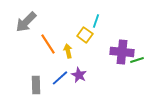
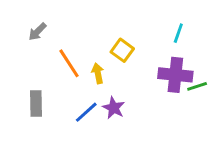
cyan line: (96, 21) -> (178, 33), moved
gray arrow: (26, 22) -> (37, 32), size x0.6
gray rectangle: (36, 85) -> (36, 104), moved

